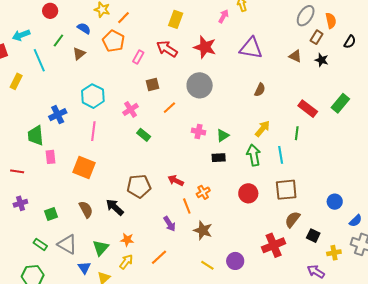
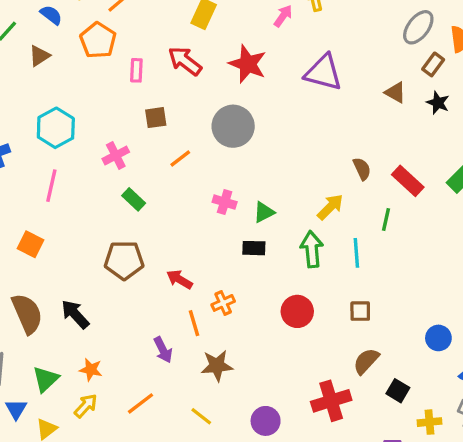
pink rectangle: (138, 57) -> (136, 70), turned -32
brown semicircle: (260, 90) -> (362, 169), moved, turned -56
orange square: (84, 167) -> (30, 244), size x0.7
brown pentagon: (139, 186) -> (124, 260), moved
brown square: (286, 190) -> (360, 311), size x0.6
brown semicircle: (86, 209) -> (27, 314), size x1.4
brown star: (203, 230) -> (217, 366), turned -30
yellow line: (207, 265) -> (201, 416), moved

